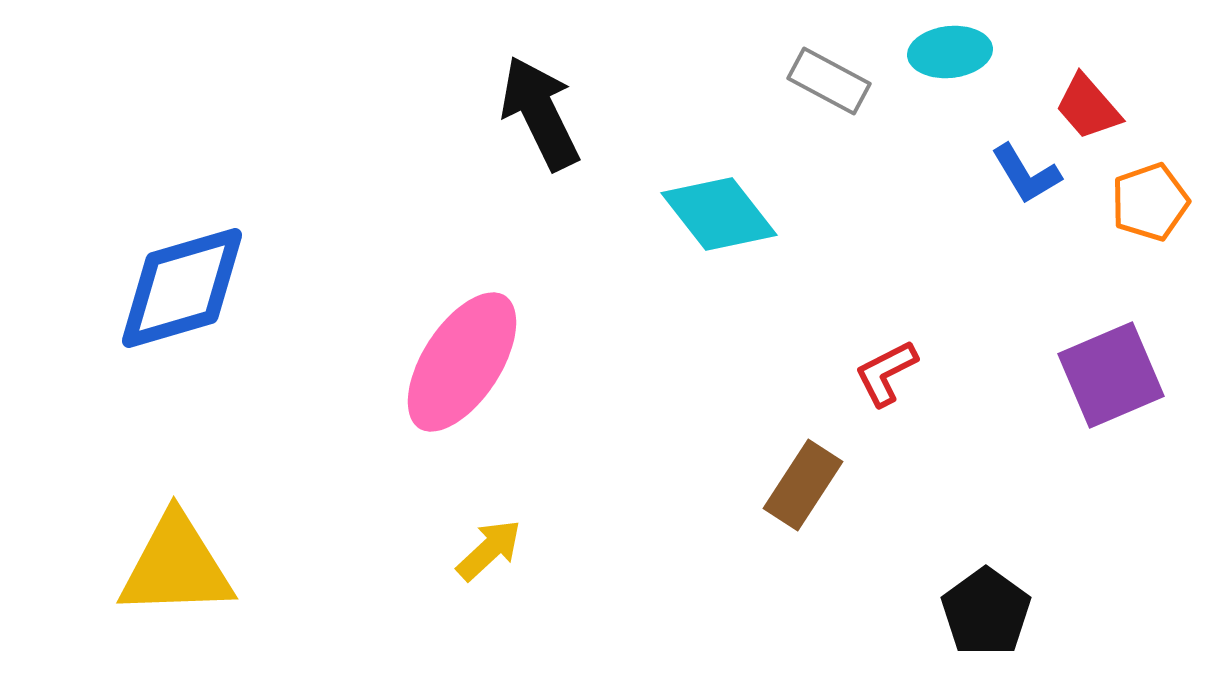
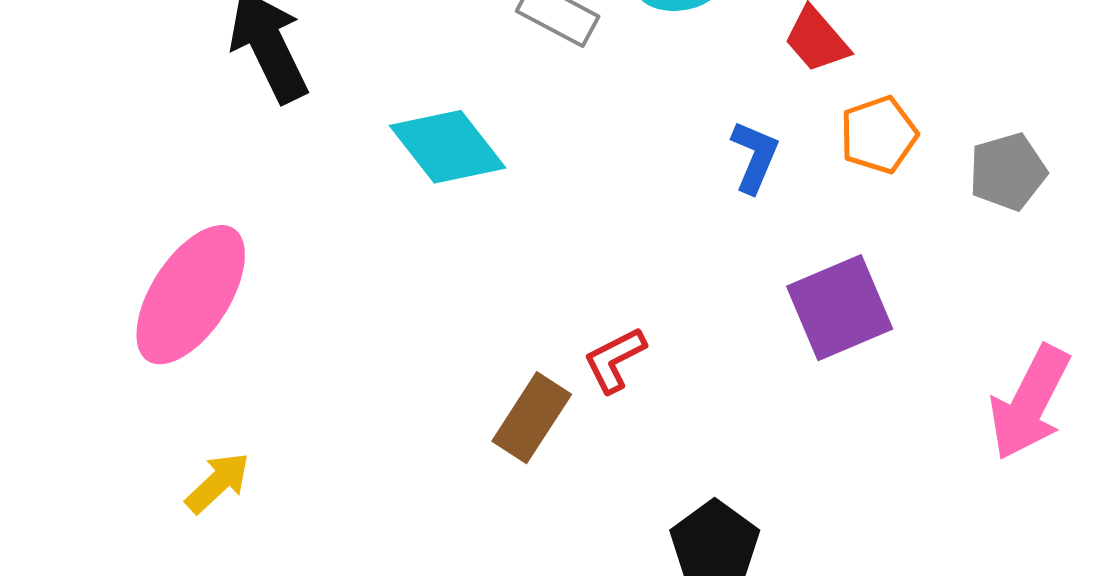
blue L-shape: (1026, 174) -> (755, 157), moved, turned -126
red L-shape: (886, 373) -> (615, 360), moved

